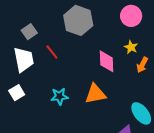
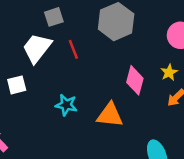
white trapezoid: (24, 60) -> (37, 48), turned -148

